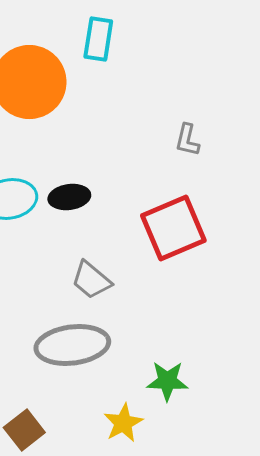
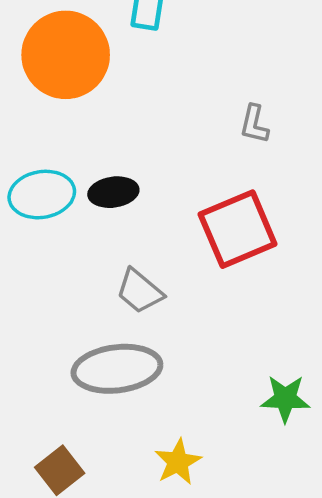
green star: (167, 381) -> (285, 399), moved

